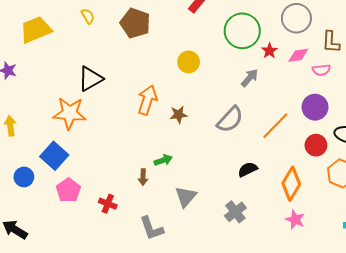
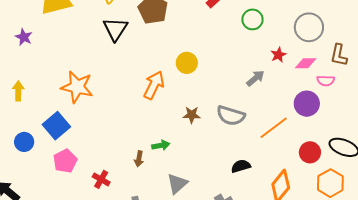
green circle: (242, 31) -> (252, 19), moved, size x0.6
yellow circle: (189, 62) -> (187, 63), moved
black triangle: (90, 79) -> (115, 29), moved, turned -36
purple circle: (315, 107) -> (307, 104), moved
brown star: (179, 115) -> (192, 115), moved
gray semicircle: (230, 120) -> (231, 116), turned 56

